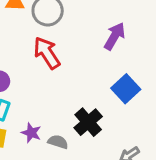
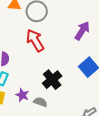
black cross: (88, 122) -> (52, 80), moved

